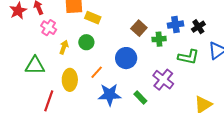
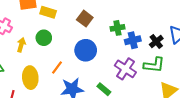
blue cross: (175, 25) -> (133, 40), moved
black cross: (198, 27) -> (156, 41), moved
brown square: (139, 28) -> (85, 19), moved
green L-shape: (188, 57) -> (154, 65), moved

